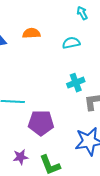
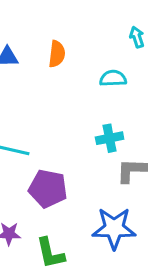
orange semicircle: (31, 33) -> (57, 54), turned 90

